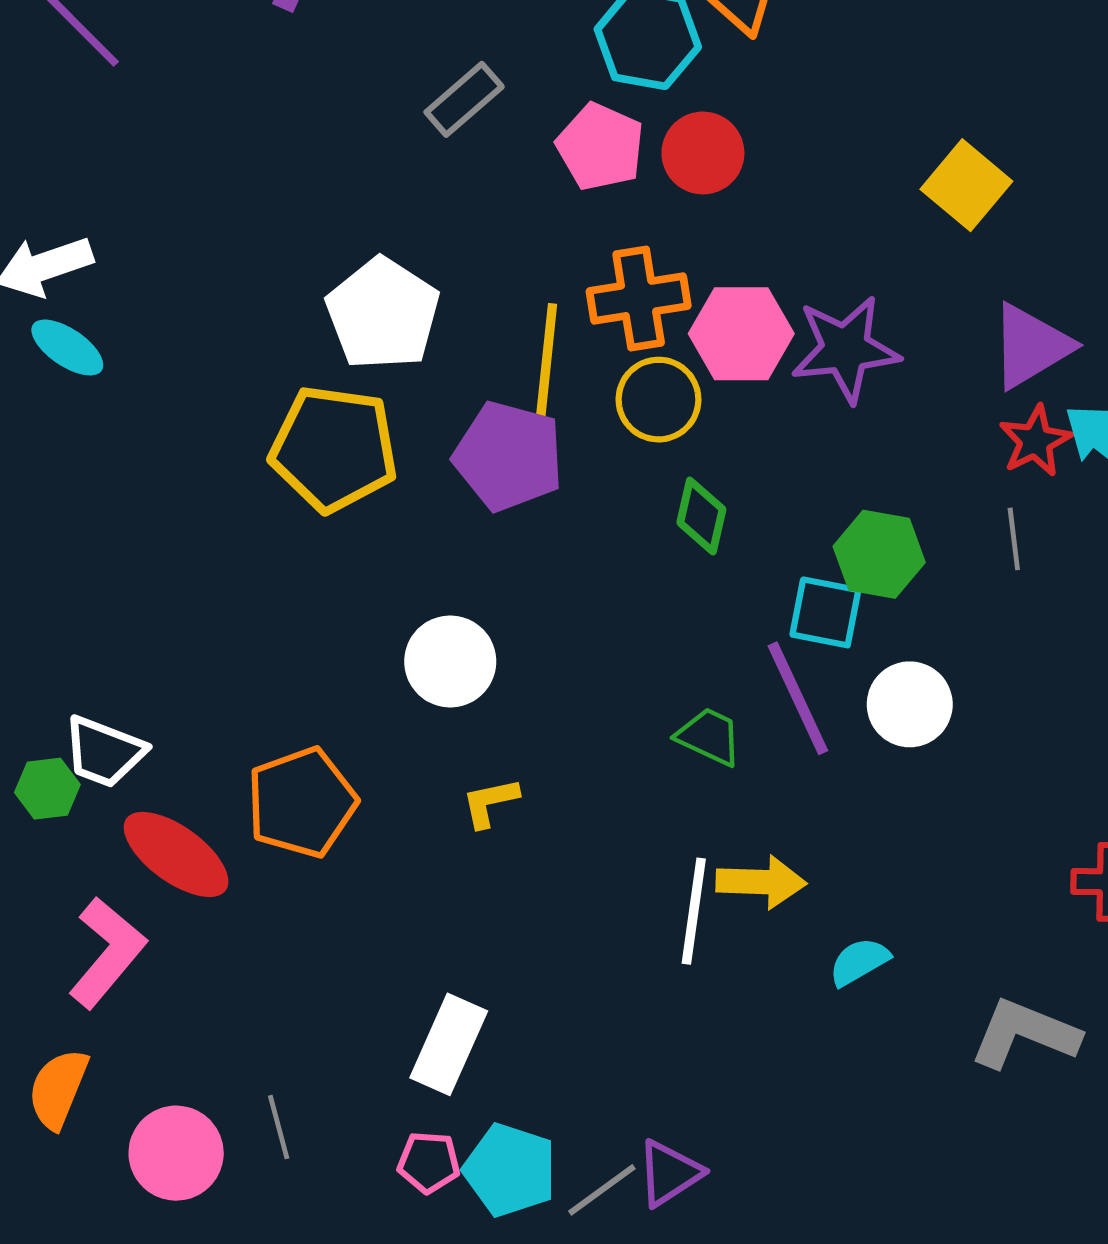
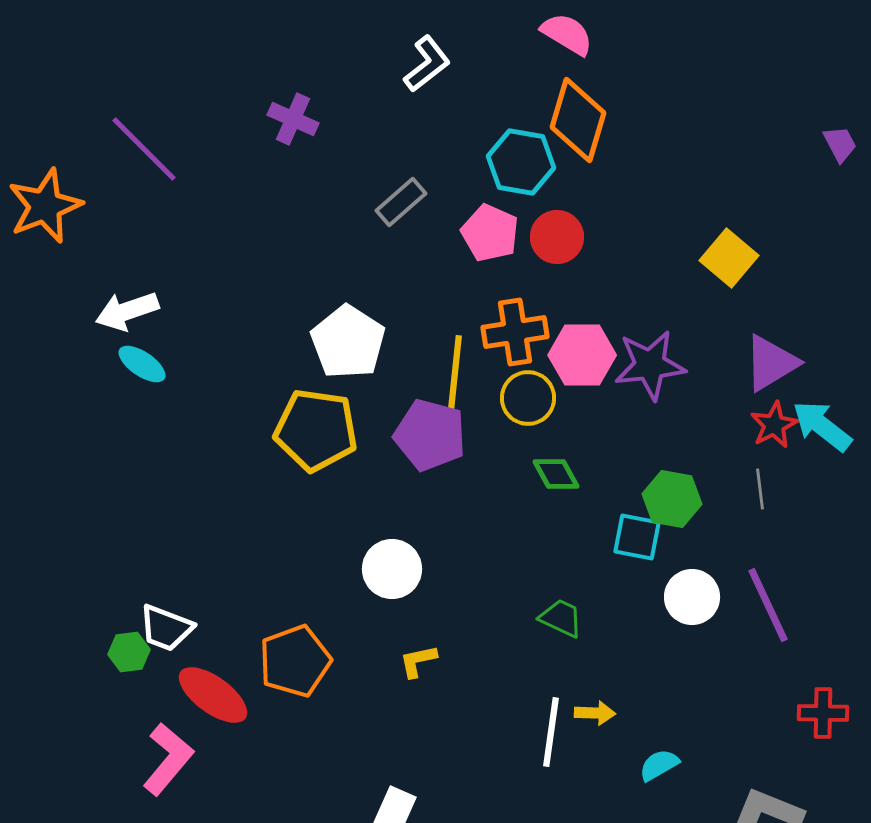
green diamond: (701, 516) -> (556, 474), turned -42
purple line: (798, 698) -> (768, 605), moved
yellow arrow: (761, 882) -> (595, 713), size x0.7

